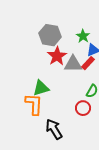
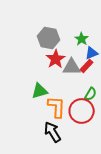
orange L-shape: (34, 104) -> (57, 107), moved
red circle: (83, 108) -> (82, 111), size x1.6

